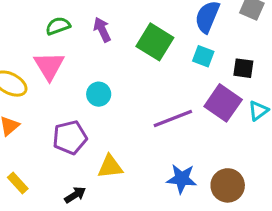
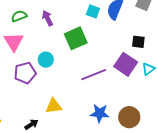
green square: (155, 42) -> (76, 38), moved, turned 35
cyan square: (203, 56) -> (93, 11), moved
purple pentagon: (70, 137) -> (25, 73), moved

